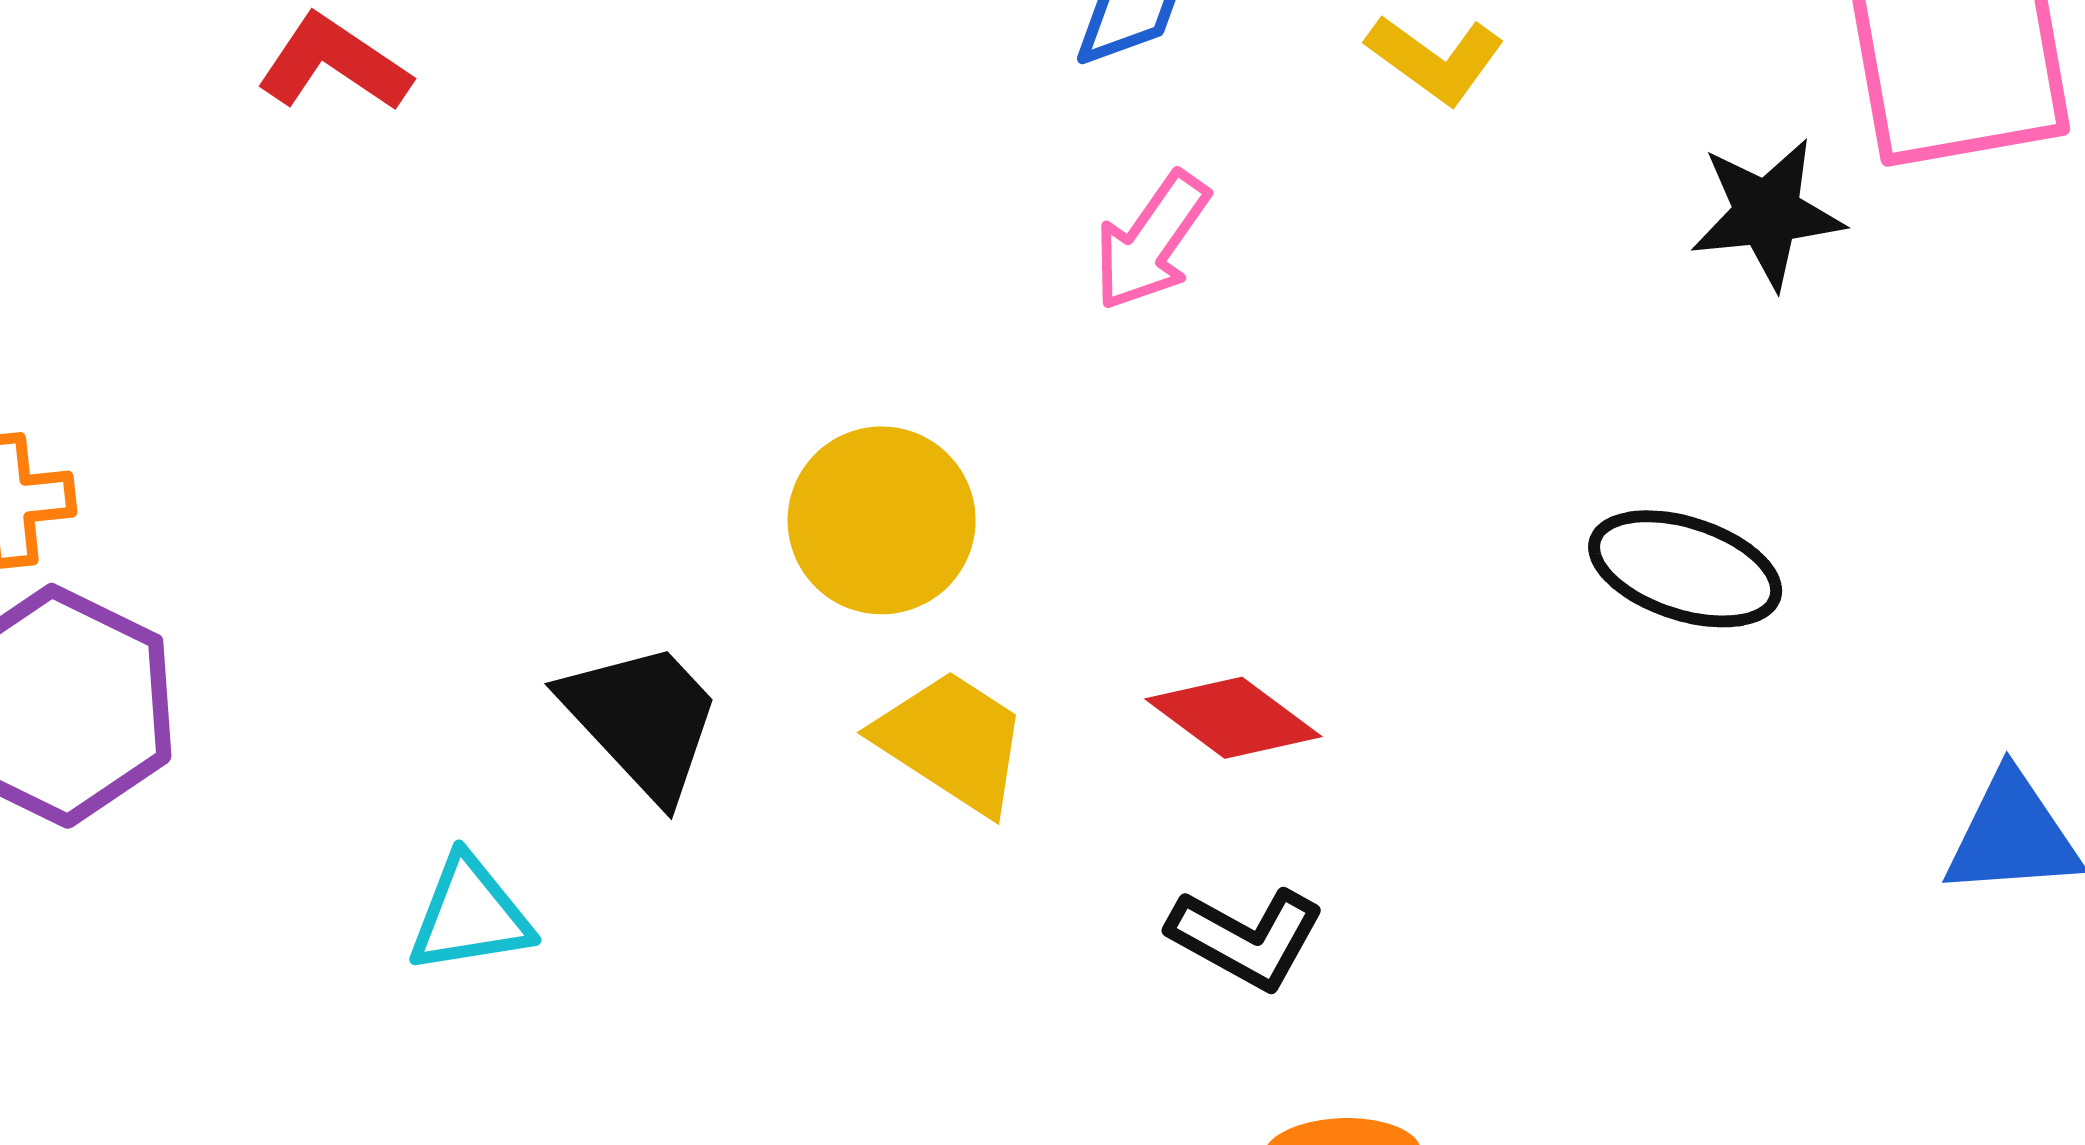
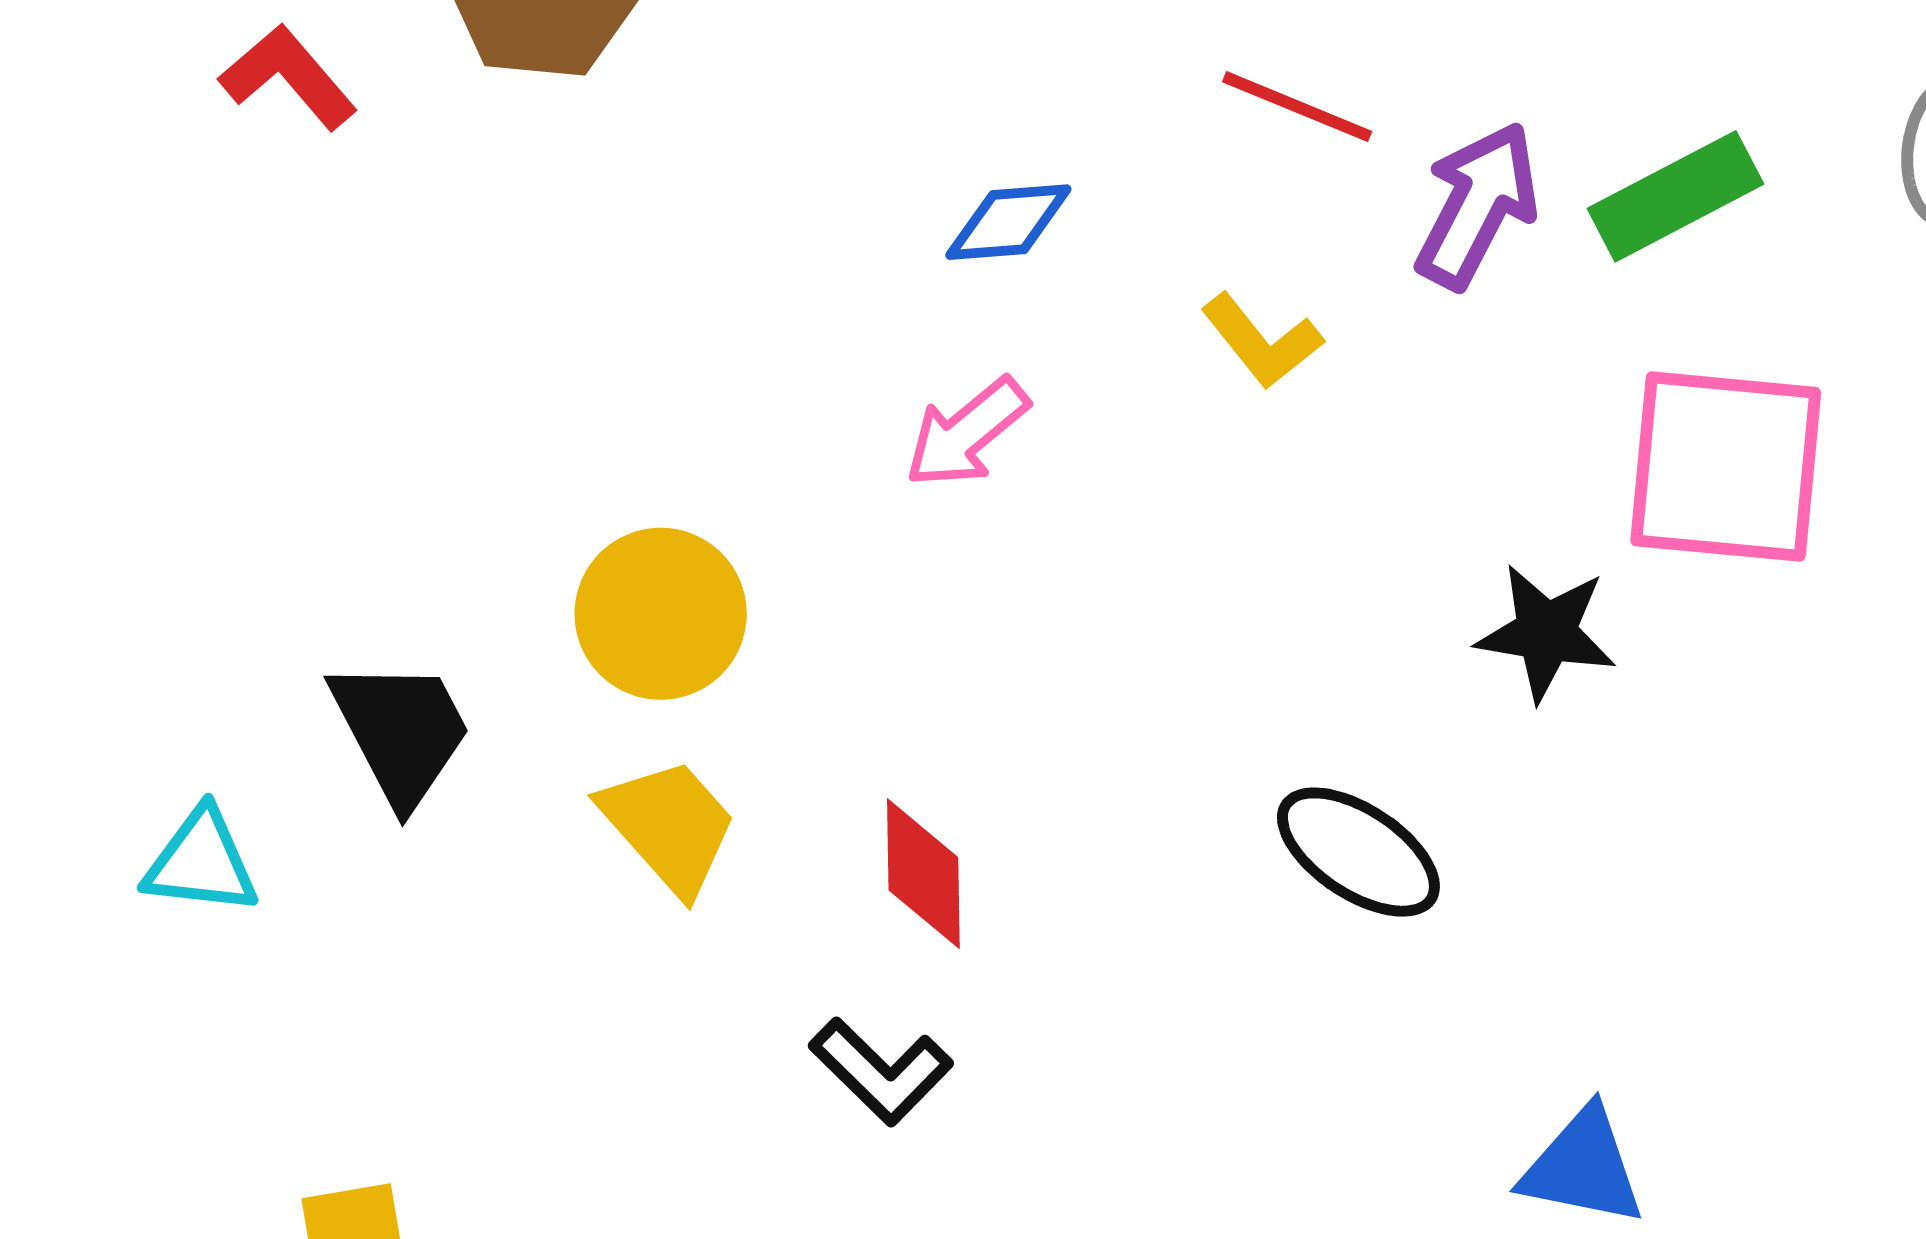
black star: (1767, 213) -> (1546, 633), moved
red diamond: (1233, 718) -> (923, 874), turned 37

